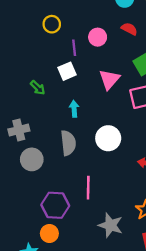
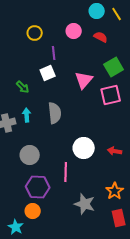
pink circle: (98, 37) -> (74, 31), moved
cyan arrow: (74, 109) -> (27, 115), moved
white circle: (108, 138) -> (84, 148), moved
gray semicircle: (68, 143) -> (55, 113), moved
gray circle: (32, 159) -> (30, 155), moved

